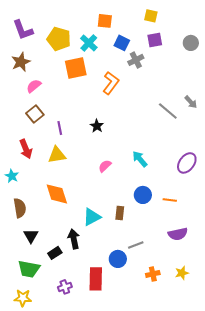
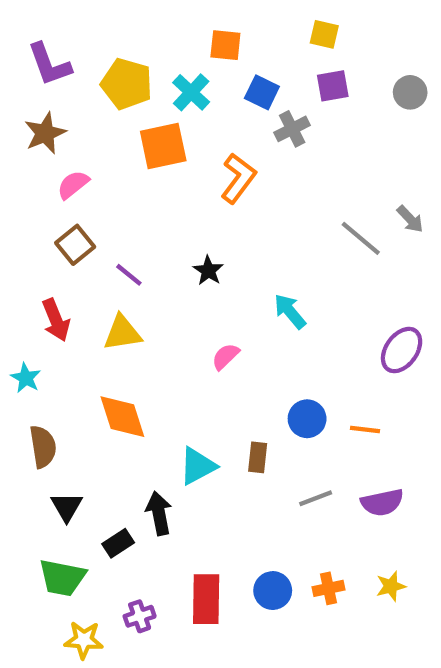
purple line: (60, 128) -> (129, 275), turned -40
cyan arrow: (140, 159) -> (290, 311), moved
gray line: (136, 245) -> (316, 498), moved
blue circle: (118, 259) -> (273, 591), moved
yellow star: (23, 298) -> (84, 640), moved

